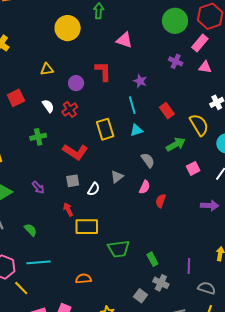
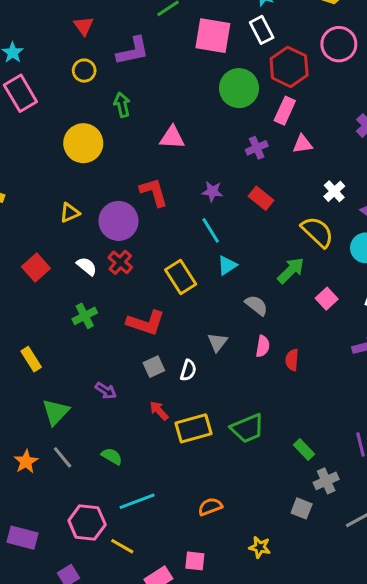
purple cross: (176, 61) -> (257, 148), turned -32
purple circle: (76, 83) -> (119, 221), size x1.6
red rectangle: (167, 111) -> (261, 198), moved
green trapezoid: (119, 249) -> (247, 428), moved
gray cross: (161, 283) -> (326, 481), turned -35

